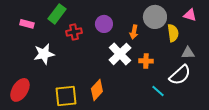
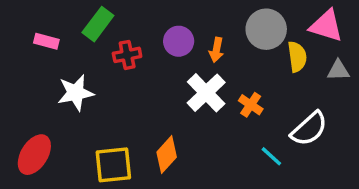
pink triangle: (190, 15) -> (326, 26), size x1.5
orange arrow: (134, 32) -> (216, 50), moved
gray triangle: (188, 53) -> (338, 70), moved
orange cross: (146, 61) -> (251, 105), turned 32

